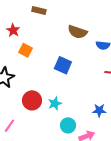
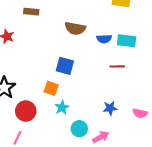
orange square: (26, 50) -> (51, 88), moved
red circle: (32, 100) -> (26, 111), moved

